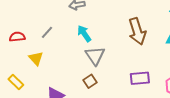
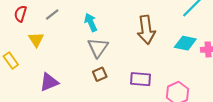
red semicircle: (17, 37) -> (20, 14), turned -77
brown square: (90, 81) -> (100, 74), moved

